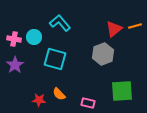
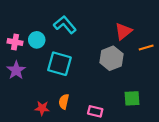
orange line: (135, 26) -> (146, 47), moved
green square: (122, 91) -> (132, 98), size x0.7
orange semicircle: (59, 94) -> (64, 102), turned 56

